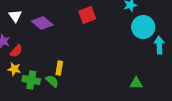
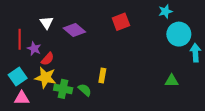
yellow rectangle: (59, 68) -> (102, 75), moved
yellow star: (14, 69) -> (45, 78), size x1.5
green triangle: (136, 83) -> (172, 81), moved

